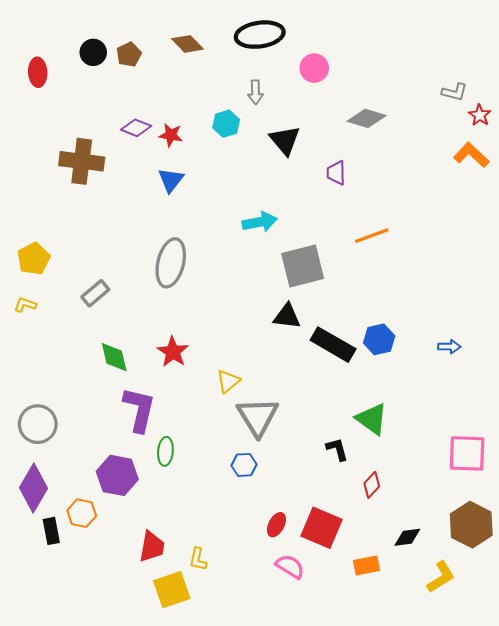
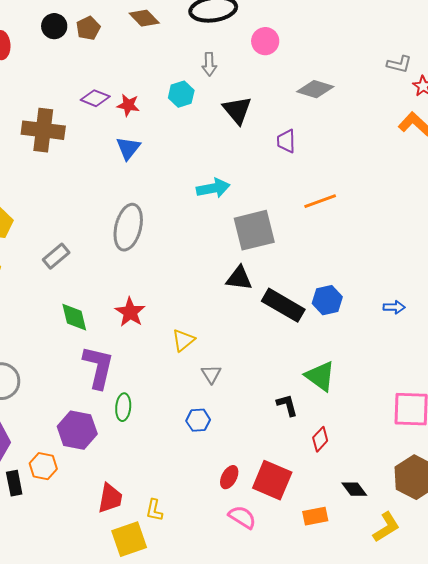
gray triangle: (258, 417) -> (211, 374), size x0.5
black diamond: (407, 537) -> (354, 489), turned 60

